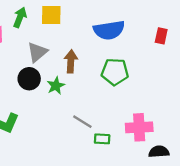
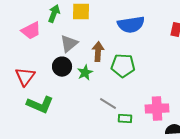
green pentagon: (115, 72) -> (123, 66), moved

